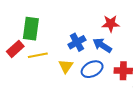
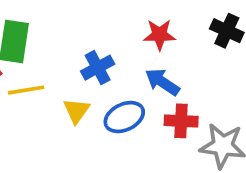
blue arrow: (102, 45) -> (162, 82), moved

